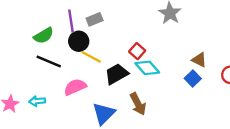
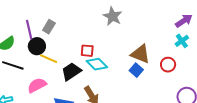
gray rectangle: (95, 19) -> (49, 27), turned -32
red square: (137, 51) -> (87, 51), turned -32
brown triangle: (199, 60) -> (140, 54), size x1.5

